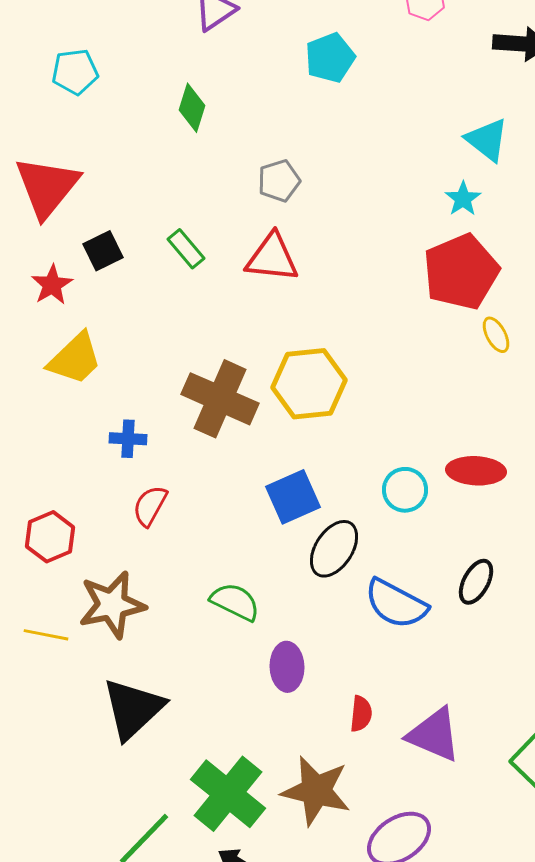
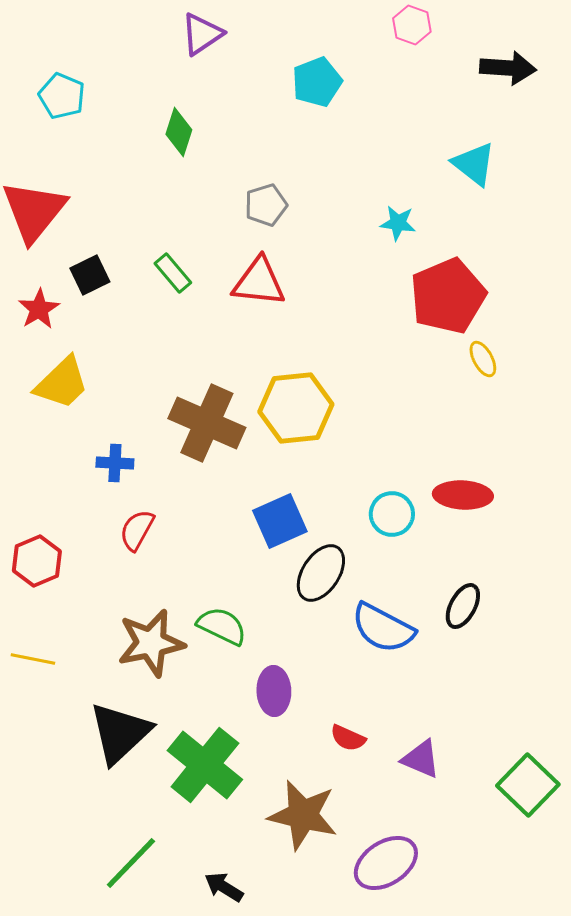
cyan pentagon: (75, 72) -> (62, 96), turned 30
cyan star: (463, 199) -> (398, 223), moved, turned -30
brown star: (112, 605) -> (151, 643), moved
red semicircle: (361, 714) -> (348, 738), turned 108
purple triangle: (434, 735) -> (421, 759), size x0.7
green cross: (228, 794) -> (205, 765), moved

